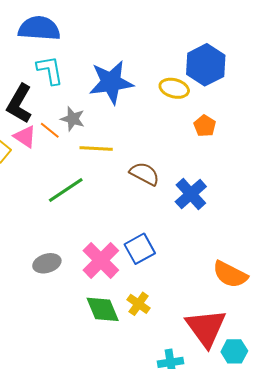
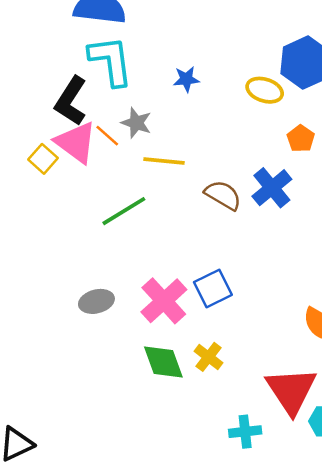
cyan L-shape: (50, 70) -> (111, 61), size x1.4
blue star: (111, 82) -> (186, 79), size x0.5
pink triangle: (25, 137) -> (76, 142), size x1.5
blue cross: (191, 194) -> (272, 188), moved

